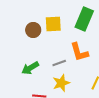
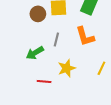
gray line: (59, 63) -> (56, 40), moved, turned -56

